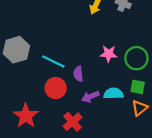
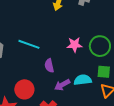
cyan line: (53, 62) -> (29, 44), moved
red circle: (56, 88) -> (24, 89), moved

